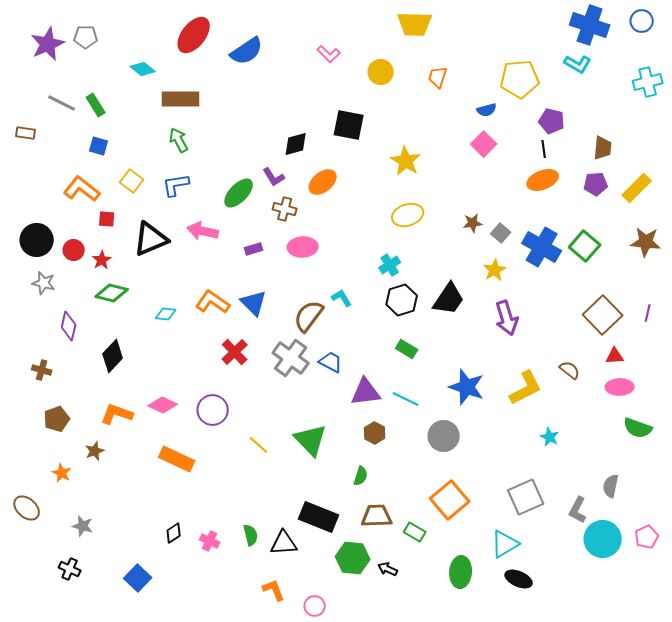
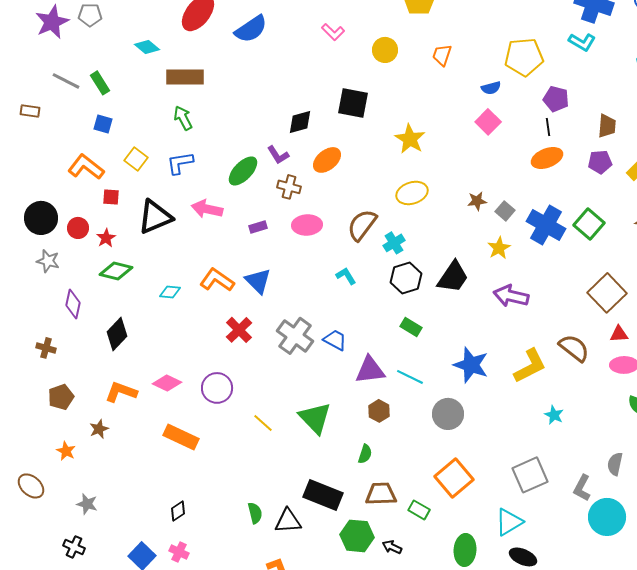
brown semicircle: (309, 316) -> (362, 225), moved
purple arrow: (507, 318) -> (511, 296), turned 120
brown semicircle: (570, 370) -> (574, 348), size x1.5
pink cross: (210, 541) -> (179, 552), moved

